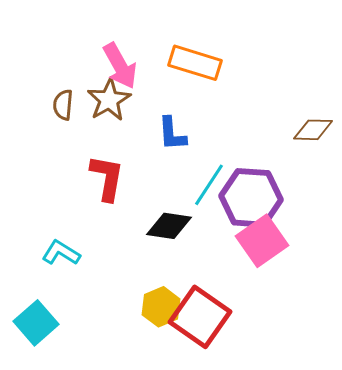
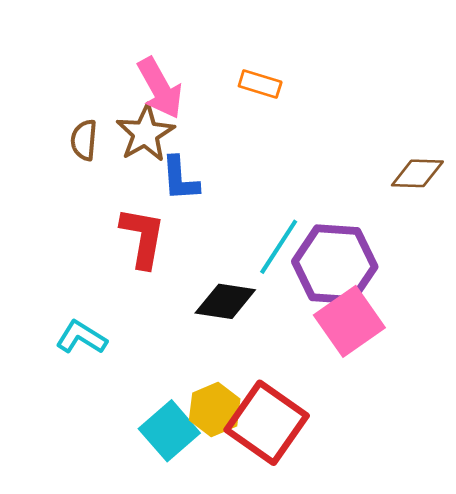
orange rectangle: (195, 63) -> (260, 84), size x0.6
blue L-shape: (172, 134) -> (180, 179), moved
cyan square: (36, 323) -> (169, 431), moved

